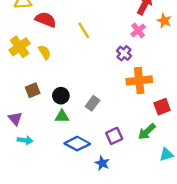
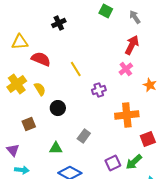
orange star: (164, 21) -> (150, 85), moved
purple cross: (124, 53) -> (99, 90), moved, turned 32
black circle: (61, 96) -> (58, 108), moved
purple square: (114, 136) -> (113, 163), moved

